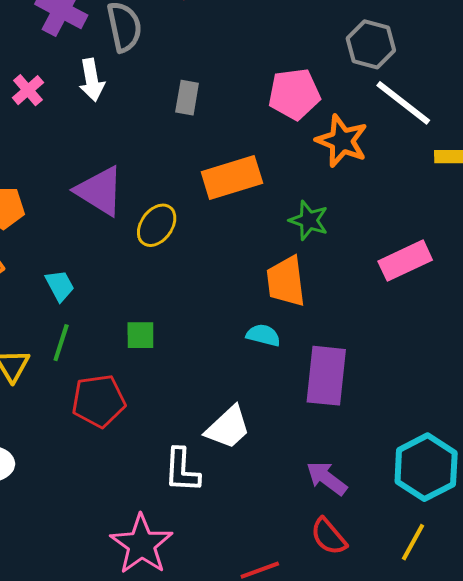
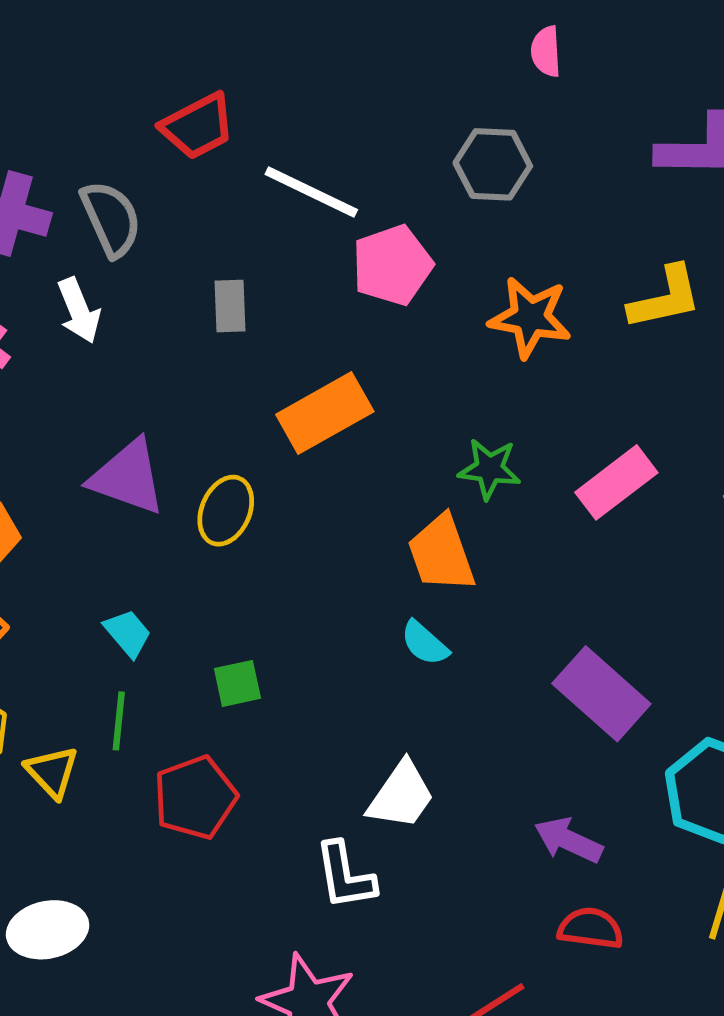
white line: (403, 103) -> (311, 192), moved
orange star: (342, 141) -> (530, 317), moved
green star: (309, 220) -> (489, 469), moved
cyan trapezoid: (60, 286) -> (128, 633), moved
cyan semicircle: (263, 335) -> (425, 643), turned -140
purple rectangle: (326, 376) -> (601, 694), moved, turned -42
red semicircle: (329, 536) -> (591, 928), turned 150

